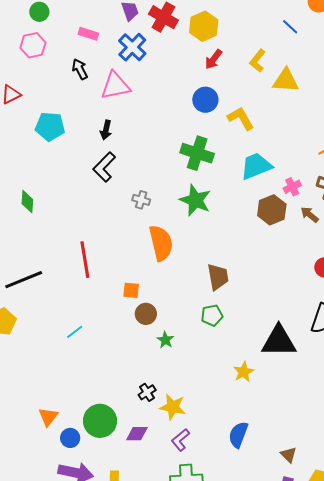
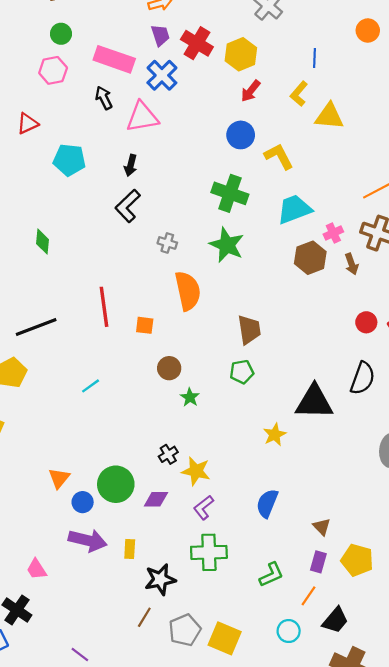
blue line: (290, 27) -> (315, 58), moved, turned 48
pink rectangle: (88, 34) -> (114, 59), size x1.8
brown arrow: (310, 215) -> (352, 264), turned -150
orange square: (131, 290) -> (145, 325), moved

